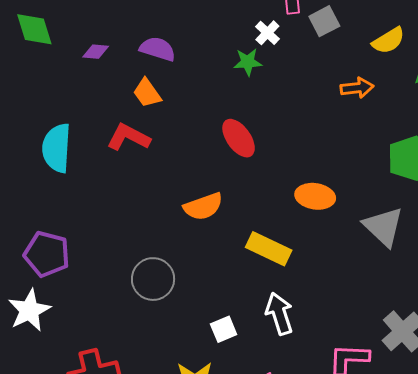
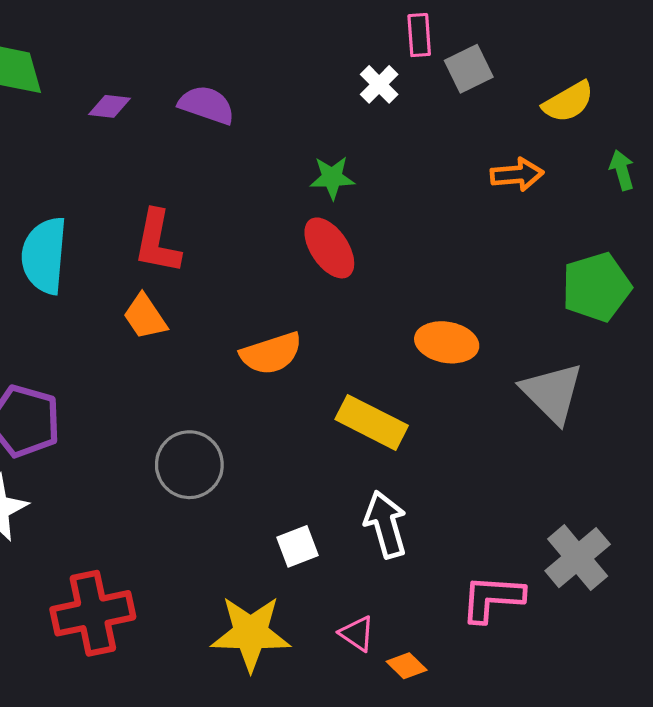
green star: (248, 62) -> (332, 178), moved
orange trapezoid: (147, 93) -> (145, 317), moved
red L-shape: (129, 137) -> (157, 242), turned -108

